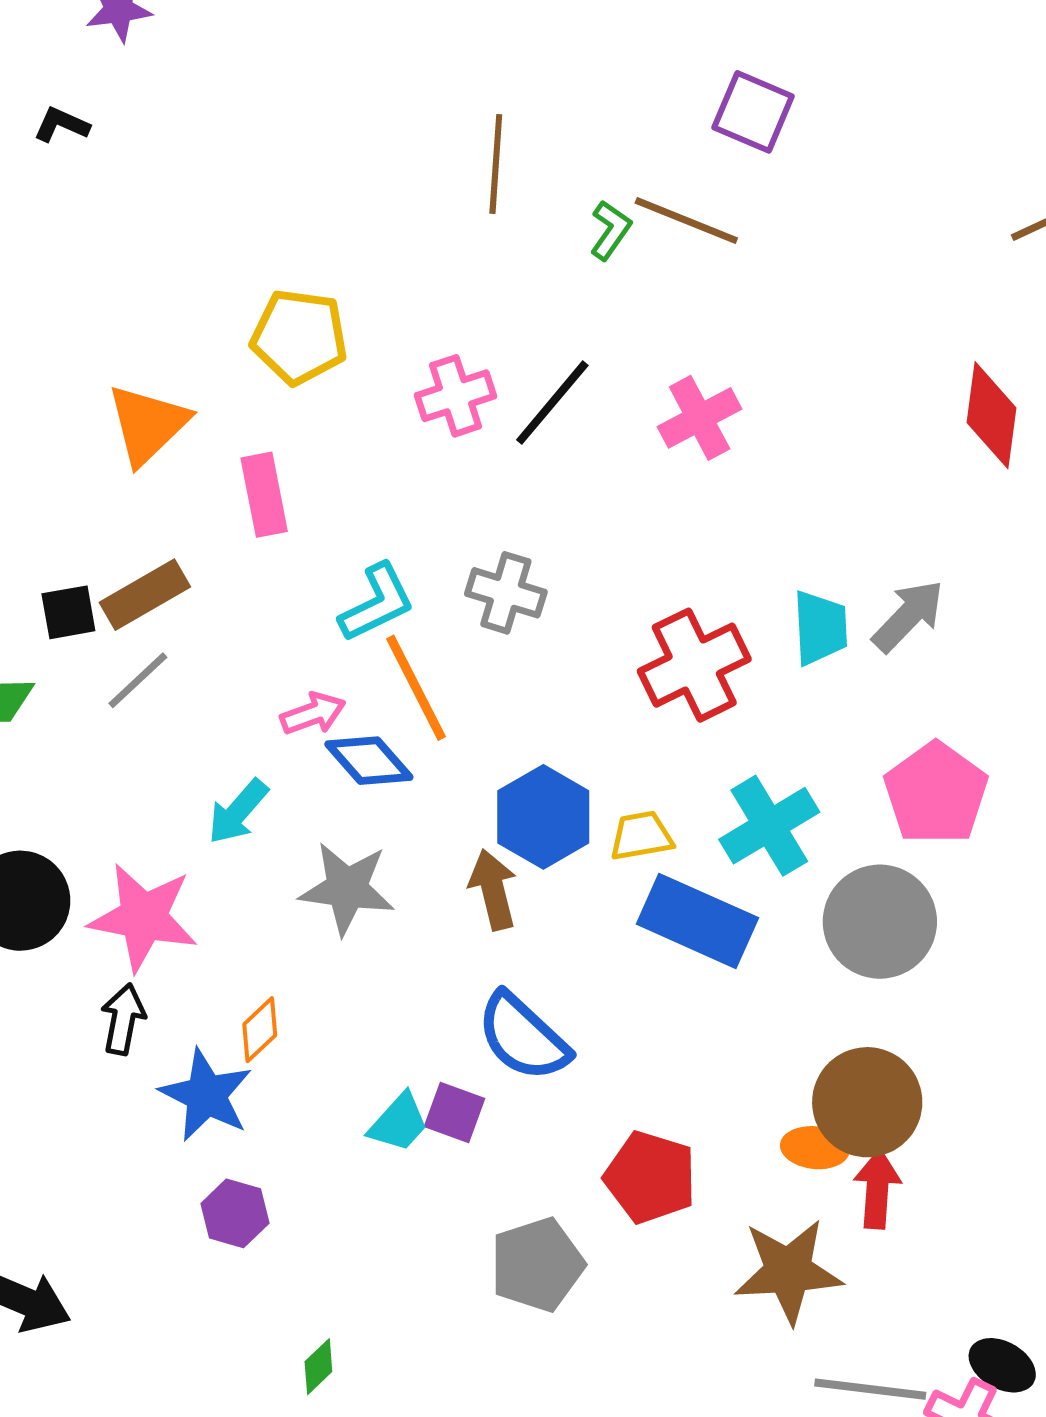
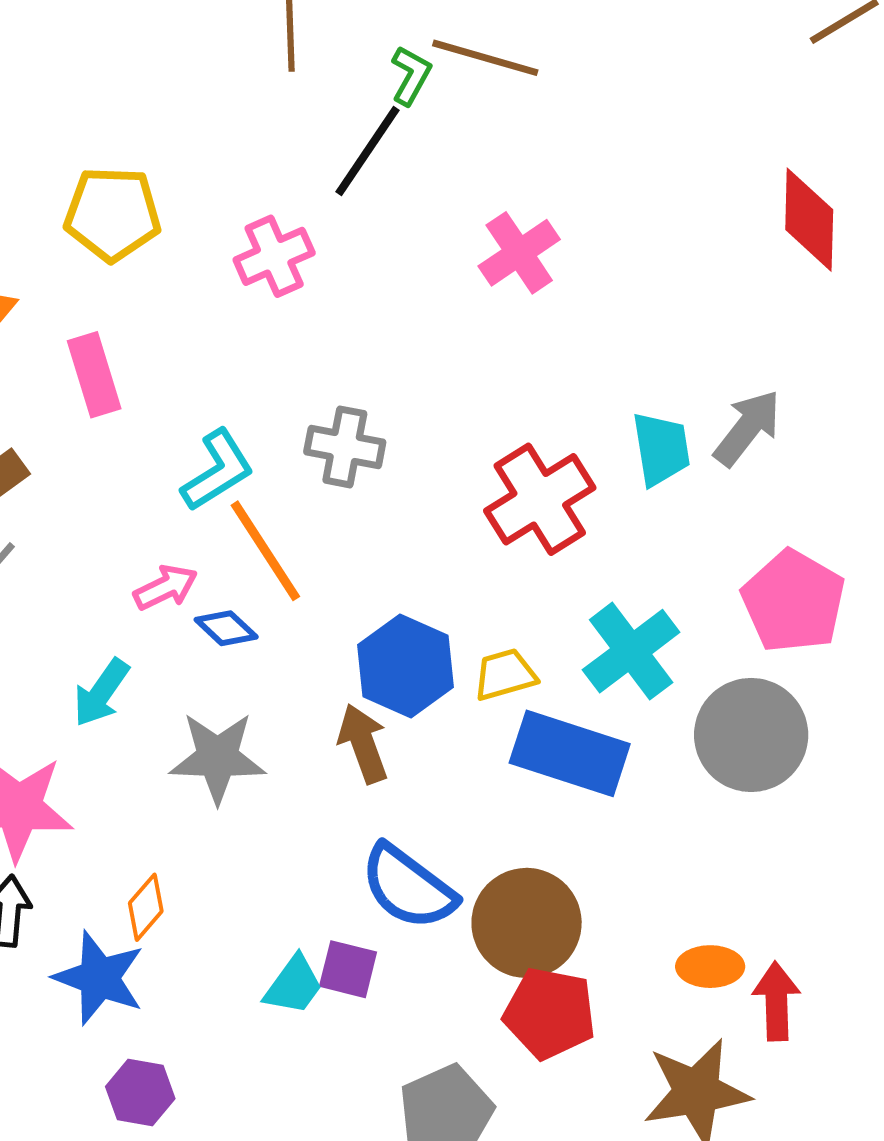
black line: (552, 403) -> (367, 151), moved
blue diamond: (369, 761) -> (226, 628), size x0.7
brown circle: (867, 1102) -> (527, 923), moved

